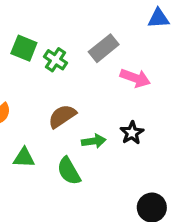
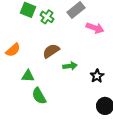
black star: (132, 133) -> (97, 76), moved
green semicircle: (69, 171) -> (39, 96), moved

